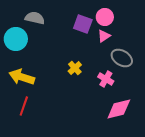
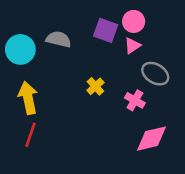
gray semicircle: (35, 18) -> (59, 39), moved
yellow arrow: (22, 77) -> (28, 98), turned 60

